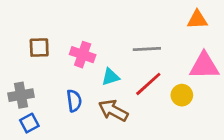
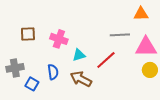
gray line: (147, 49) -> (120, 35), moved
yellow circle: (182, 95) -> (150, 70), moved
blue square: (29, 123) -> (32, 84), moved, turned -32

